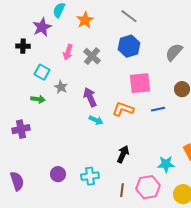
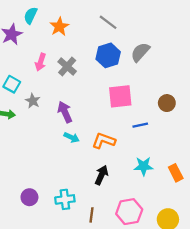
gray semicircle: (174, 52) -> (140, 52), moved
orange L-shape: (123, 109) -> (104, 141), moved
cyan star: (166, 164) -> (144, 166), moved
brown line: (122, 190) -> (91, 215), moved

